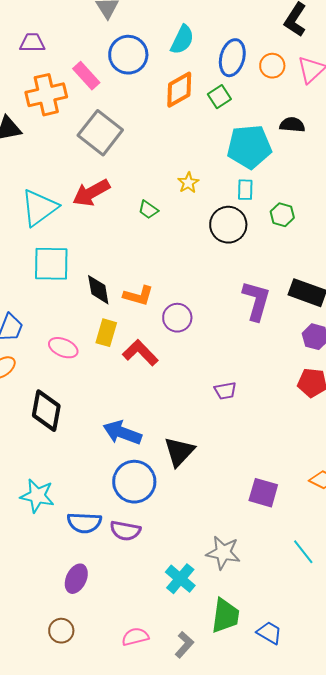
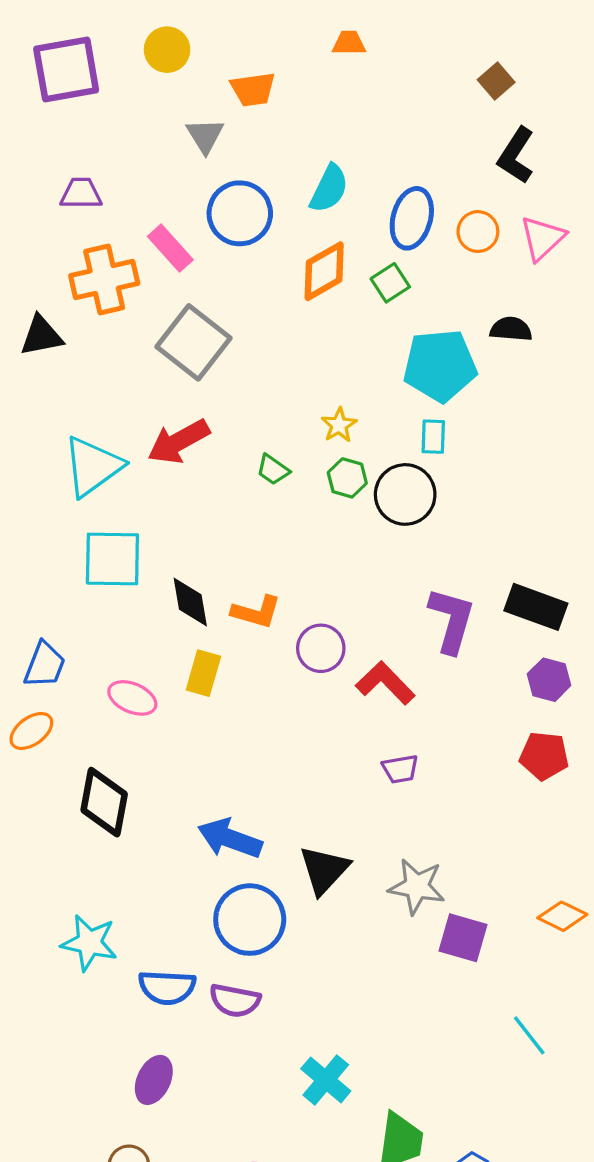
green hexagon: (282, 215) -> (347, 478), moved
red L-shape: (140, 353) -> (385, 683), moved
gray star: (223, 553) -> (417, 886), moved

